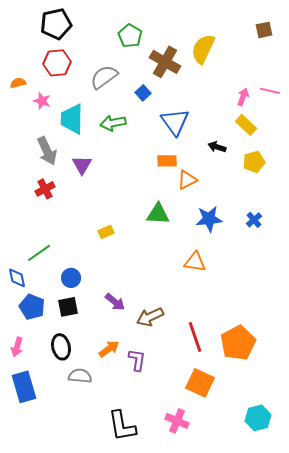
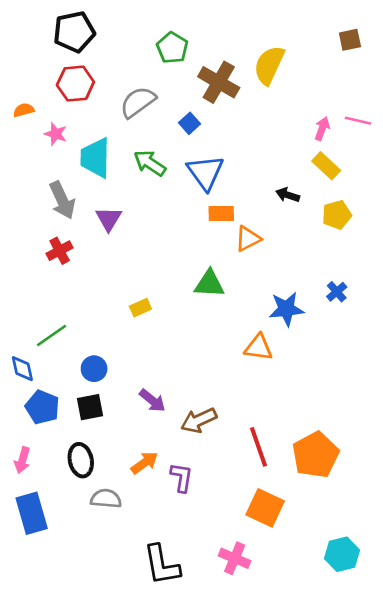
blue triangle: (175, 122) -> (205, 172), moved
green arrow: (113, 123) -> (150, 163), turned 45
blue star: (209, 219) -> (286, 309), moved

